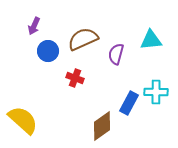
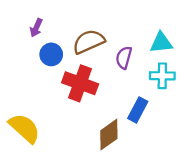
red cross: (75, 78) -> (80, 83), size x1.8
cyan cross: (156, 92) -> (162, 76), moved

